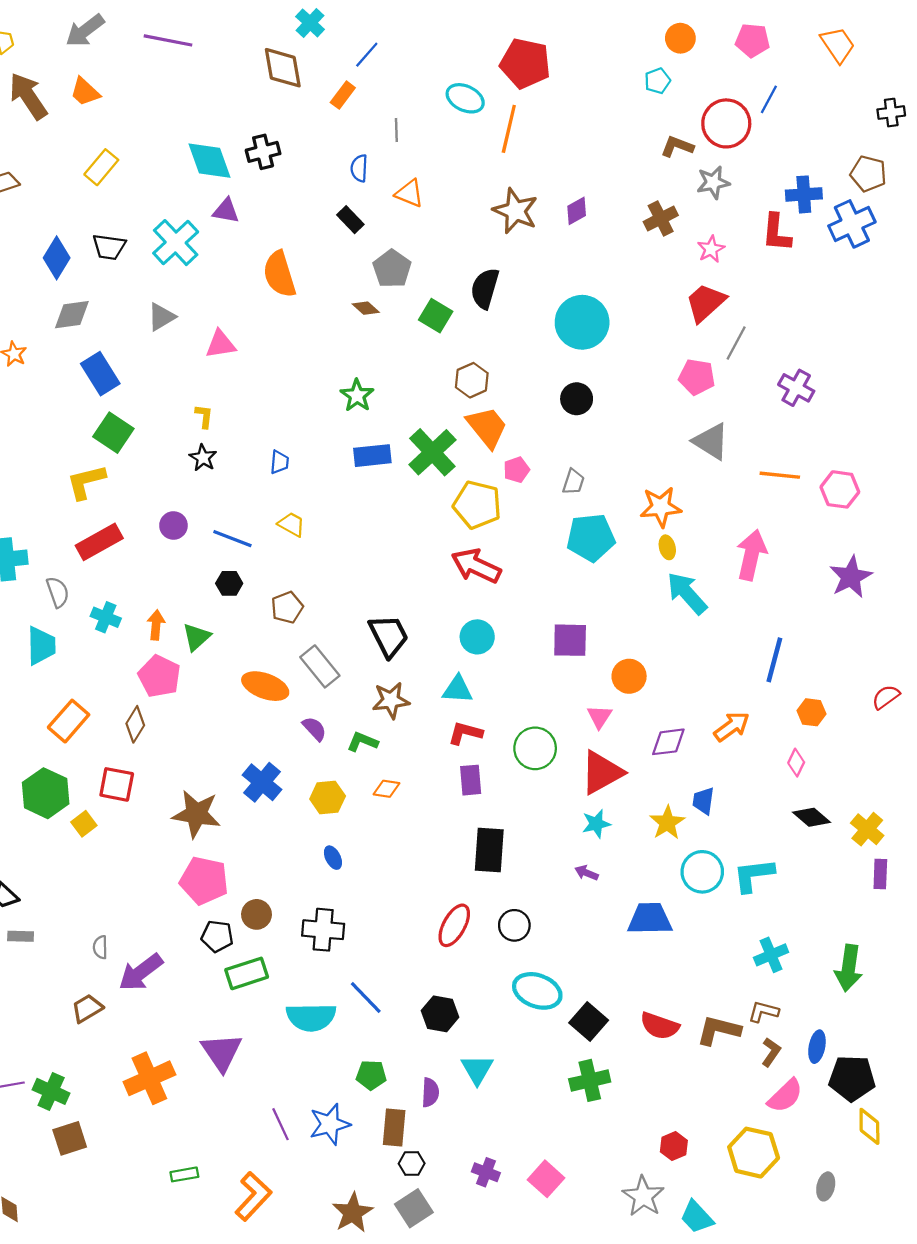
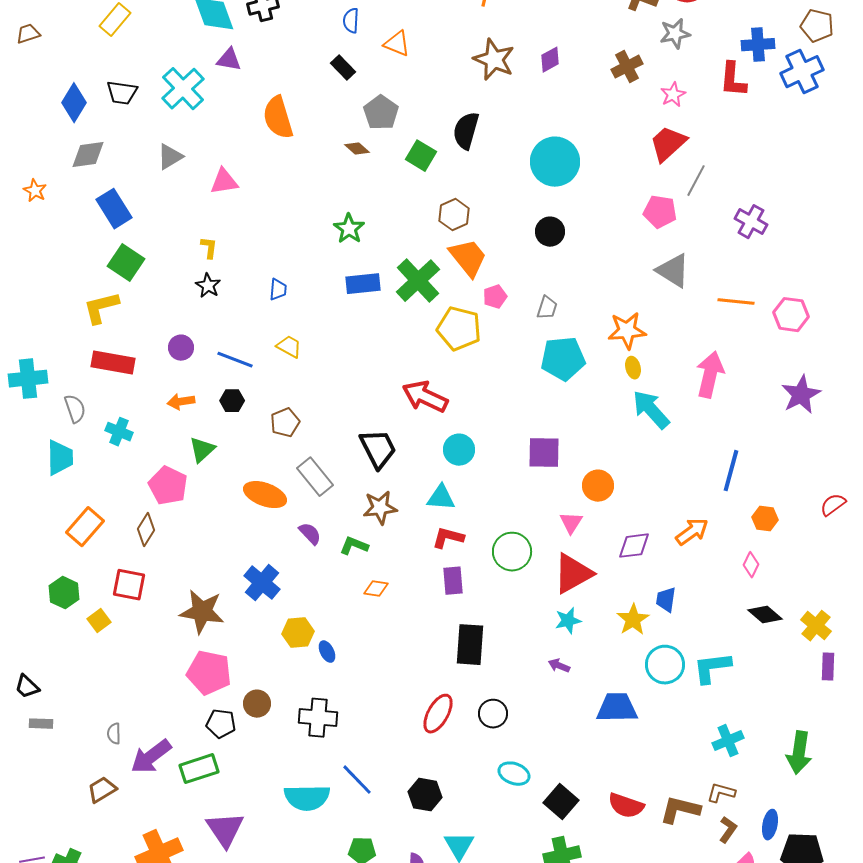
red rectangle: (99, 542) -> (113, 363), turned 39
red arrow: (476, 566) -> (425, 397), moved
orange arrow: (156, 625) -> (181, 402), moved, turned -104
green hexagon: (46, 793) -> (64, 593), size x0.7
yellow hexagon: (328, 798) -> (298, 633), moved
green rectangle: (247, 973) -> (199, 769), moved
cyan ellipse: (537, 991) -> (514, 774), size x0.7

